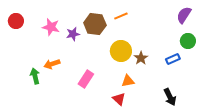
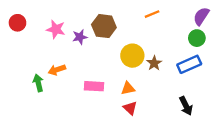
orange line: (121, 16) -> (152, 14), moved
green circle: (188, 41) -> (197, 38), moved
blue rectangle: (173, 59) -> (189, 64), size x1.5
pink rectangle: (86, 79) -> (94, 86), turned 60
orange triangle: (128, 81) -> (128, 88), moved

